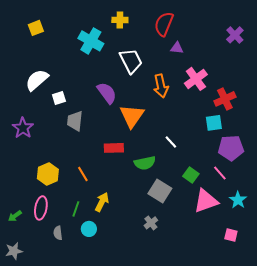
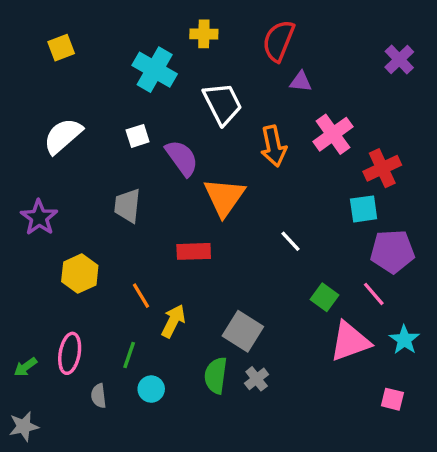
white square: (59, 98) -> (138, 136), moved
green semicircle: (145, 163) -> (216, 375), moved, turned 110
yellow hexagon: (48, 174) -> (80, 273), moved
gray square: (160, 191) -> (243, 331), moved
yellow arrow: (102, 202) -> (173, 321), moved

